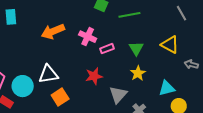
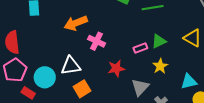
pink cross: (88, 37) -> (97, 41), moved
green triangle: (136, 48) -> (159, 41), turned 35
pink rectangle: (107, 49) -> (140, 48), moved

